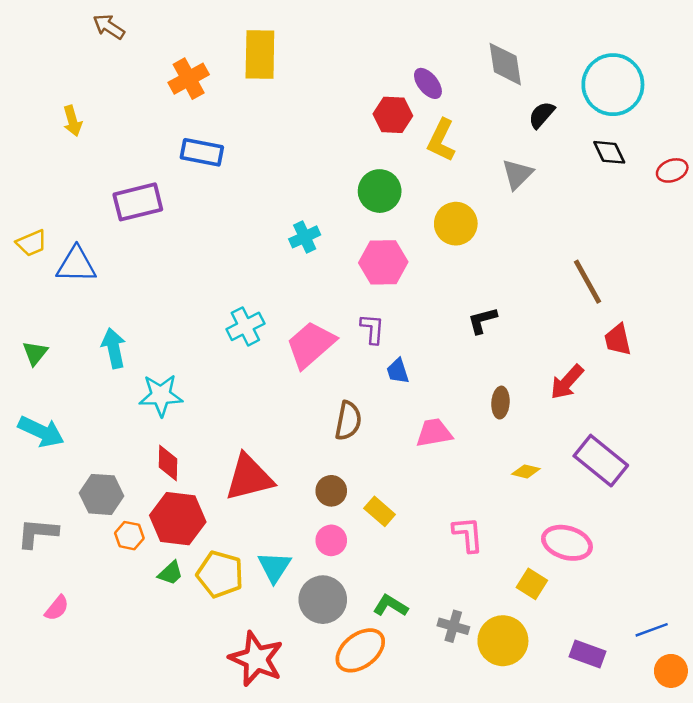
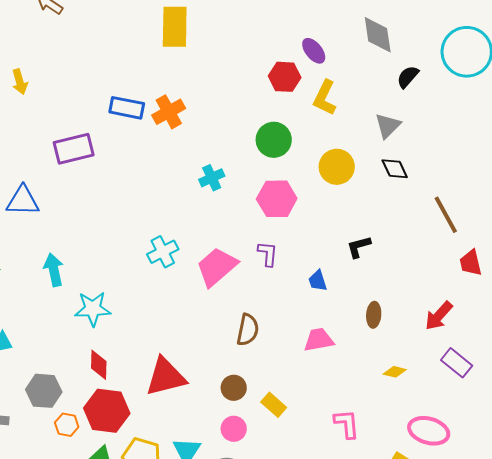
orange cross: (189, 79) -> (169, 112), moved
black diamond: (609, 152) -> (395, 169), moved
blue trapezoid: (398, 371) -> (318, 281), moved
red arrow: (567, 382) -> (439, 316), moved
purple rectangle: (601, 461) -> (457, 363), size x0.7

